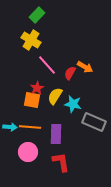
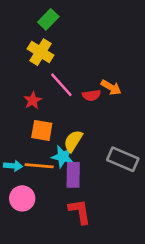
red semicircle: (70, 73) -> (91, 95), turned -128
red star: (37, 88) -> (33, 100), moved
yellow semicircle: (55, 96) -> (73, 141), moved
cyan star: (73, 104) -> (63, 157), moved
pink circle: (28, 152) -> (22, 198), moved

